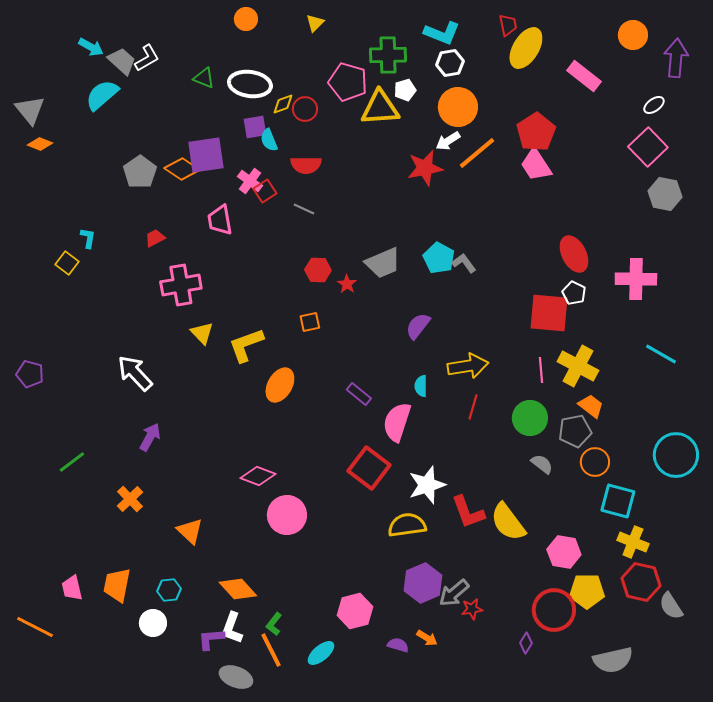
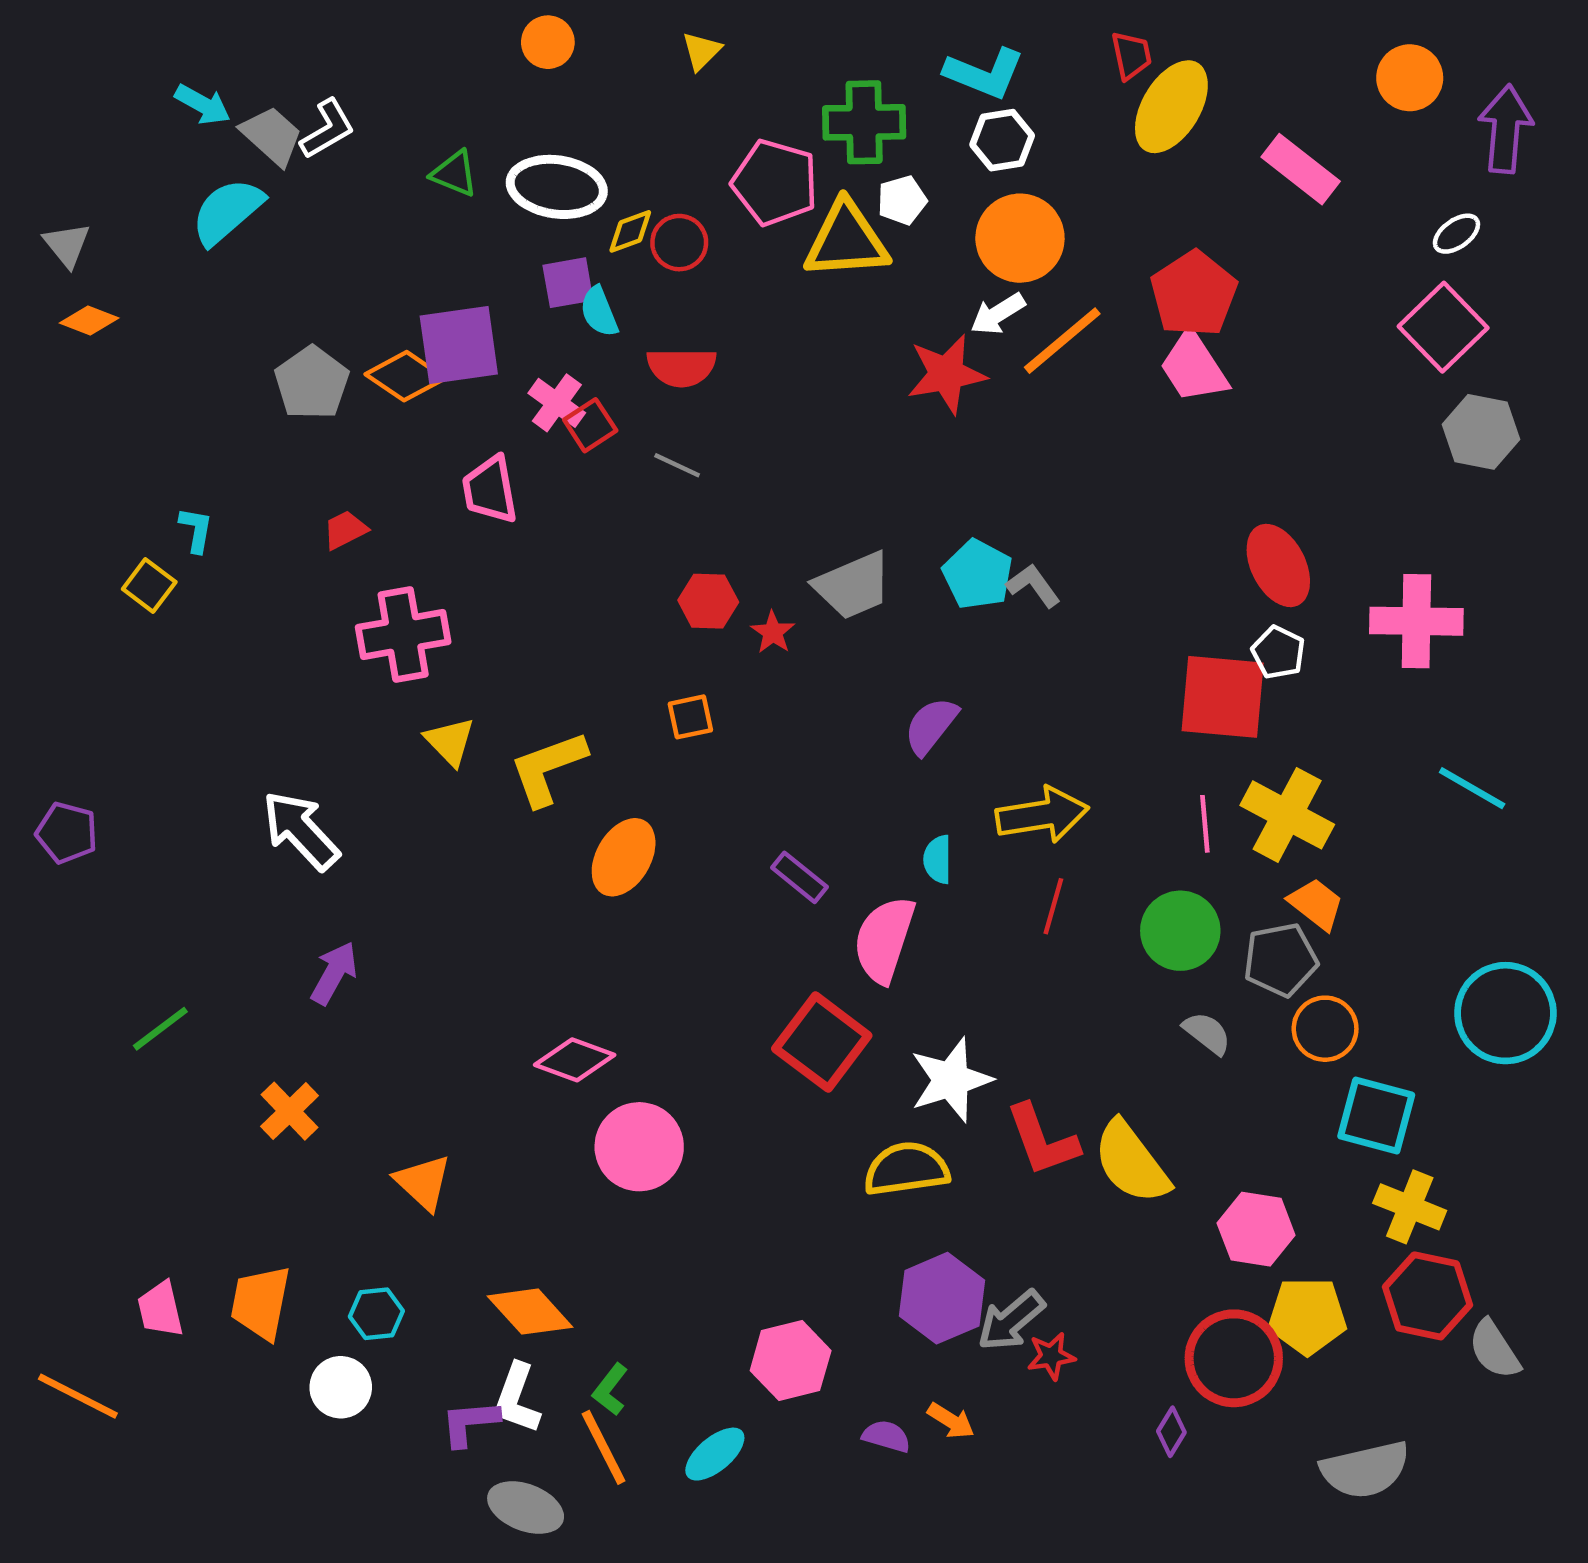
gray triangle: (30, 110) -> (67, 245), size x0.7

